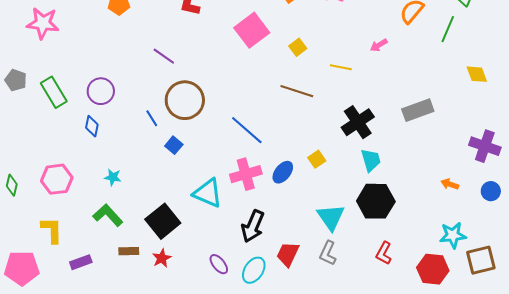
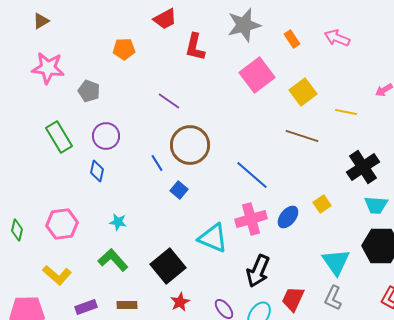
yellow square: (298, 47) -> (303, 92), size x1.5
gray pentagon: (16, 80) -> (89, 91), moved
cyan trapezoid: (371, 160) -> (376, 205), turned 110
yellow L-shape: (52, 230) -> (57, 275), turned 132
brown rectangle: (129, 251) -> (127, 305), moved
red star: (162, 258) -> (180, 302), moved

